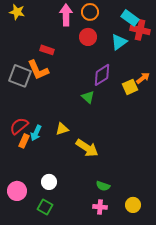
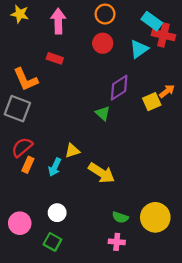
pink arrow: (66, 15) -> (58, 21), moved
orange L-shape: (38, 70) -> (26, 79), moved
gray square: (20, 76) -> (17, 109), moved
cyan arrow: (36, 133) -> (55, 167), moved
yellow circle: (133, 205) -> (155, 217), moved, size x1.6

